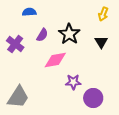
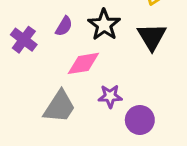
black triangle: (101, 42) -> (152, 37), size x1.5
gray trapezoid: (18, 97) -> (60, 107), moved

